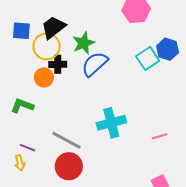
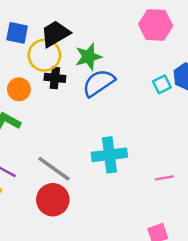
cyan square: (148, 58) -> (162, 84), size x0.7
orange circle: (44, 77) -> (19, 89), moved

